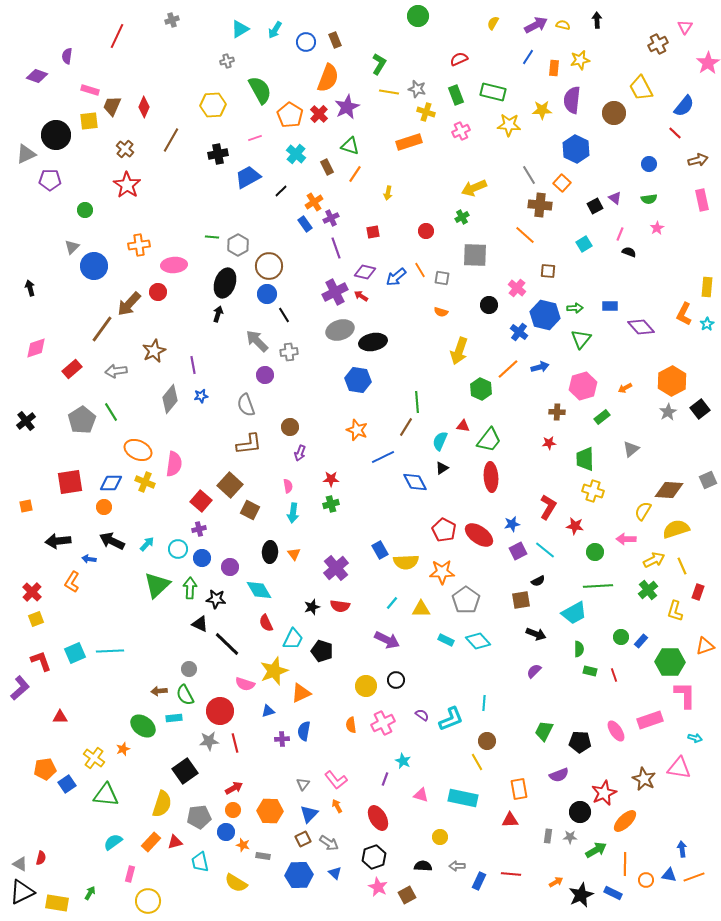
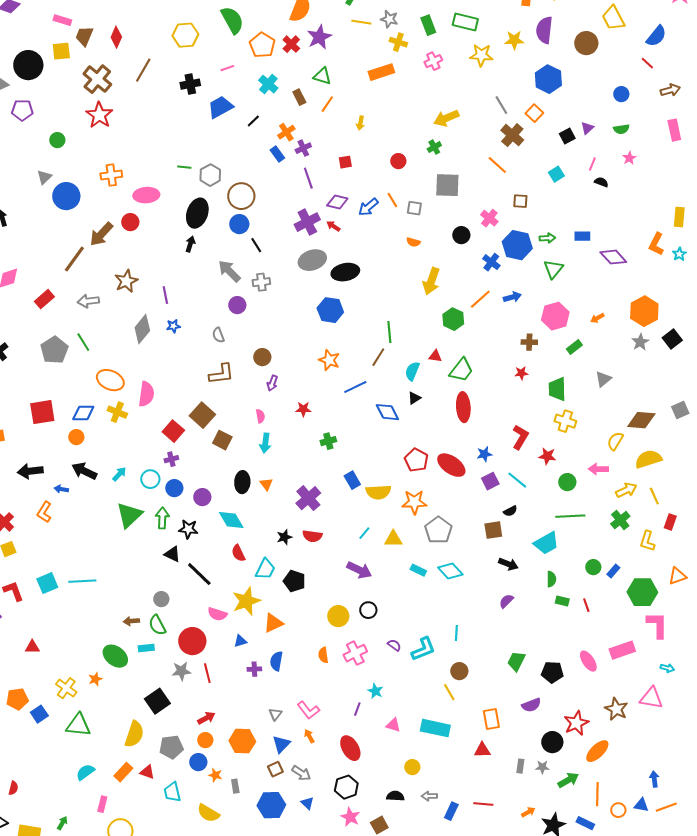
brown cross: (125, 149) -> (97, 79), size x1.6
purple triangle: (615, 198) -> (587, 128), turned 40
brown cross: (540, 205) -> (512, 135), turned 35
gray semicircle: (246, 405) -> (218, 335), size x0.7
green cross: (331, 504) -> (328, 441), moved
red triangle: (175, 842) -> (147, 772), turned 35
gray rectangle: (263, 856) -> (235, 786), turned 72

